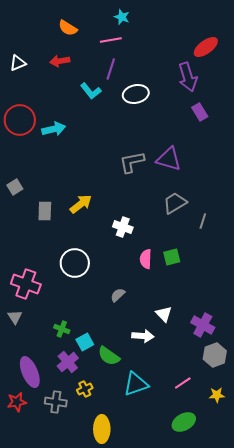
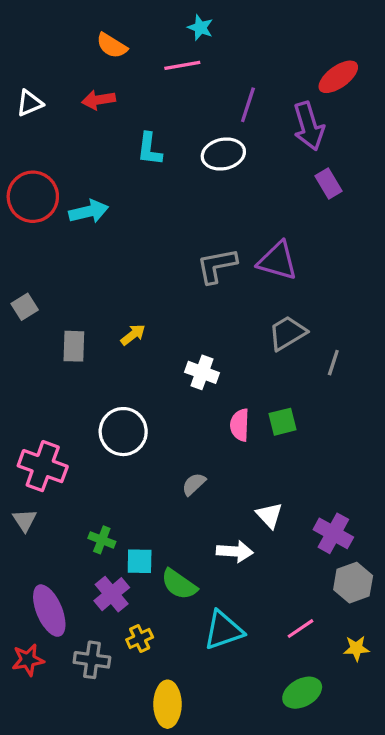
purple line: (111, 69) -> (248, 105), moved
cyan L-shape: (91, 91) -> (149, 149), turned 45
yellow arrow: (81, 204) -> (133, 335), size x0.7
cyan square: (85, 342) -> (140, 561), turned 30

